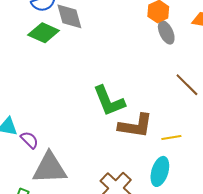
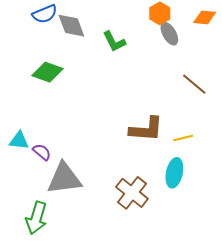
green diamond: (44, 33) -> (48, 72), moved
green L-shape: (109, 101) -> (114, 41), moved, size x0.7

